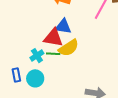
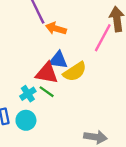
yellow semicircle: (69, 48) -> (75, 72), moved
green line: (53, 54) -> (47, 92), turned 32

